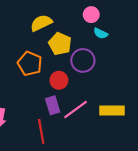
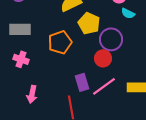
orange pentagon: (30, 64) -> (60, 42), turned 30
red circle: (59, 80) -> (103, 58), moved

